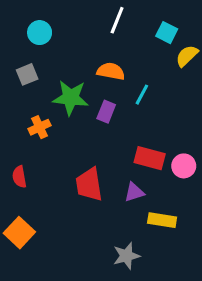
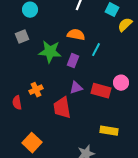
orange cross: (40, 127) -> (36, 90), moved
pink circle: (184, 166) -> (121, 83), moved
purple triangle: (134, 192) -> (76, 88), moved
orange square: (19, 233) -> (32, 143), moved

